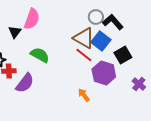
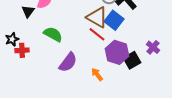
black square: (123, 55) -> (132, 60), moved
purple semicircle: (25, 83) -> (68, 62), moved
purple cross: (139, 84) -> (153, 47), moved

